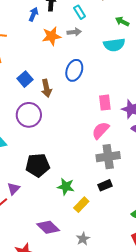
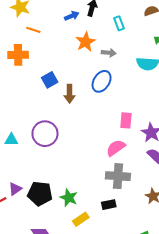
blue arrow: (33, 14) -> (72, 16), turned 32
gray arrow: (74, 32) -> (109, 53), moved
orange star: (51, 36) -> (86, 42), turned -30
purple circle: (29, 115) -> (45, 134), moved
black pentagon: (38, 165) -> (40, 194), moved

